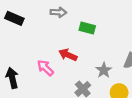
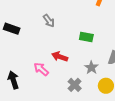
gray arrow: (58, 12) -> (49, 21), turned 56
green rectangle: (87, 28) -> (86, 37), moved

